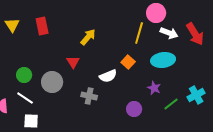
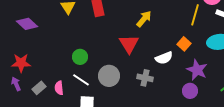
red triangle: (73, 62) -> (129, 44), size x1.5
gray circle: (52, 82) -> (109, 76), moved
purple star: (154, 88) -> (197, 70), moved, size x1.5

